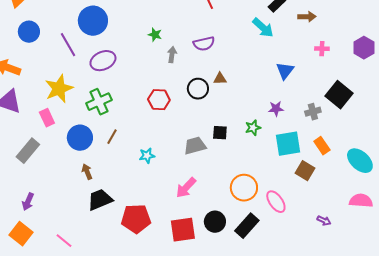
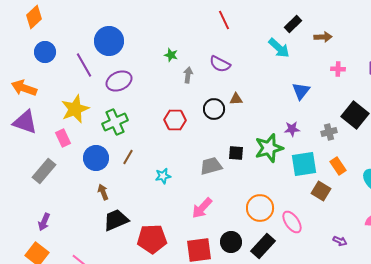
purple semicircle: (204, 44) -> (220, 64), turned 40
green star: (253, 128) -> (269, 148), size x1.8

